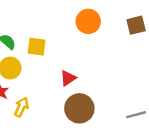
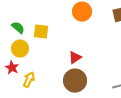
red triangle: (68, 78) -> (75, 58), moved

